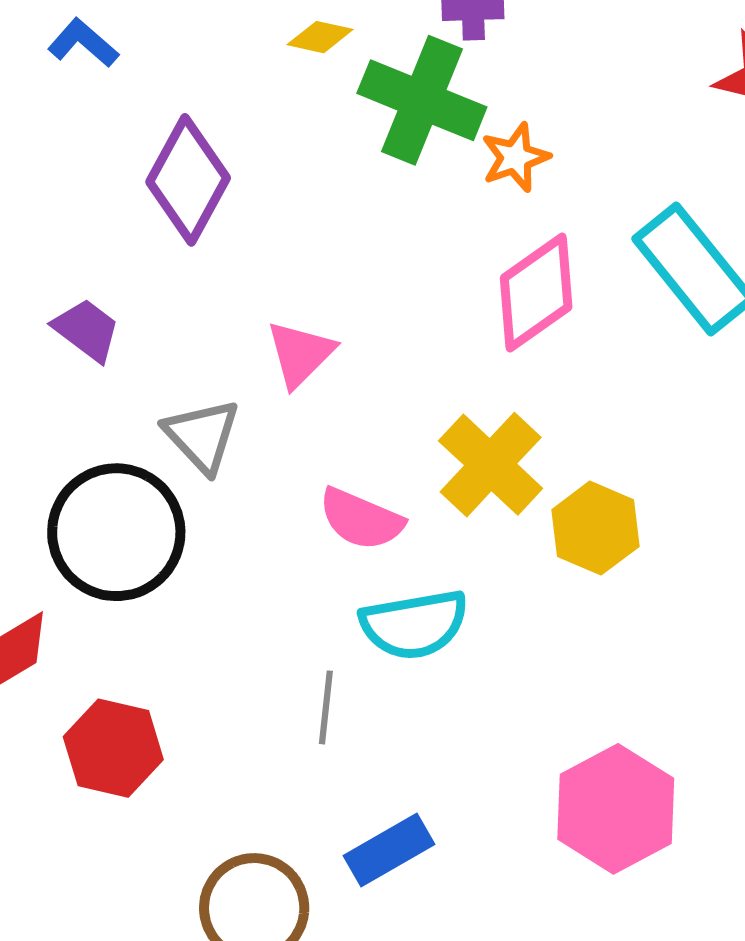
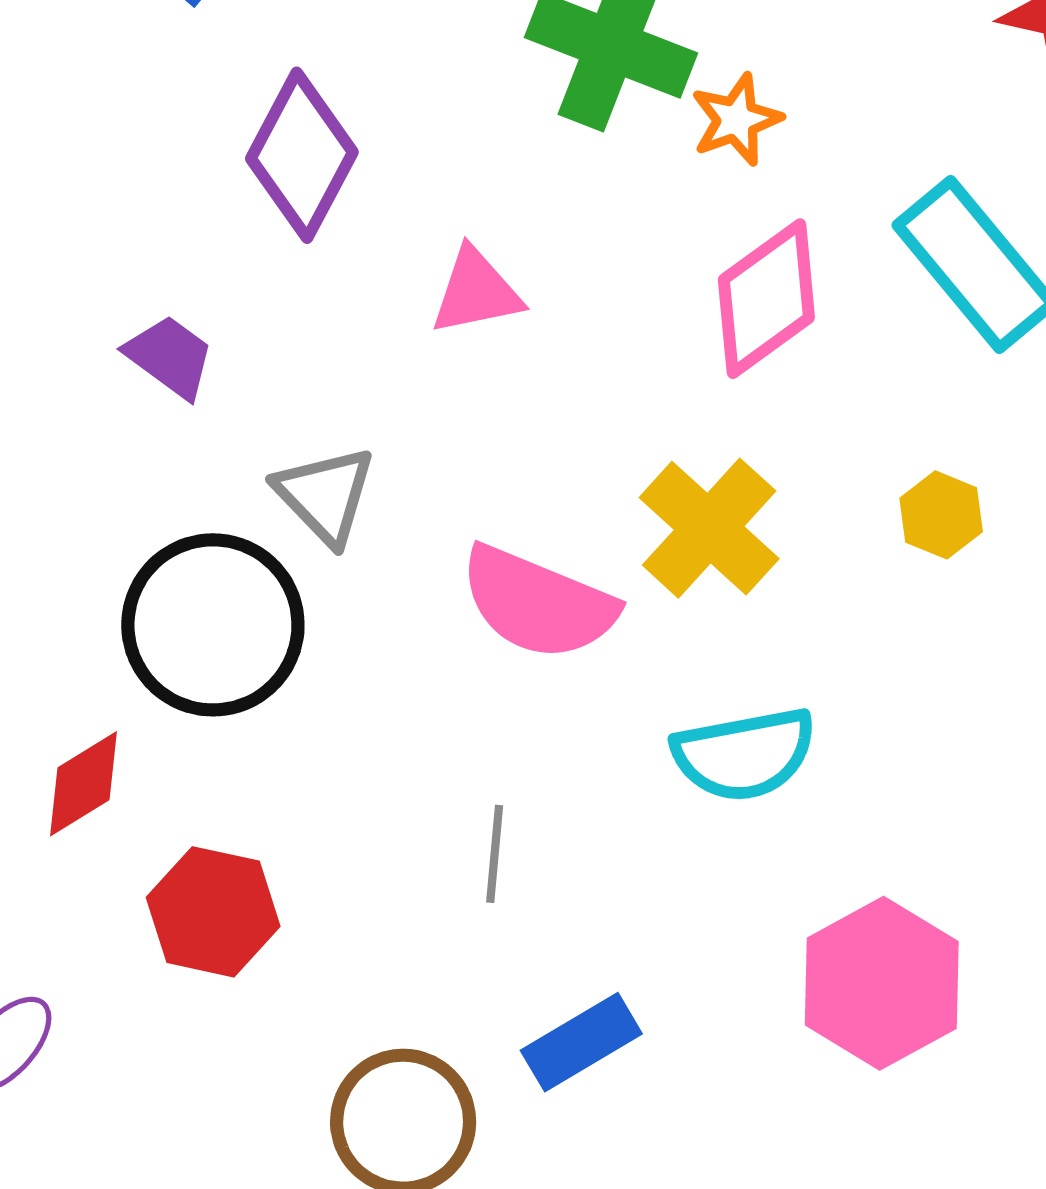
pink triangle: (300, 354) -> (476, 292), moved, turned 34
pink semicircle: (361, 519) -> (538, 603), size x1.4
yellow hexagon: (595, 528) -> (941, 515), moved, size x0.7
cyan semicircle: (414, 624) -> (744, 754), moved

